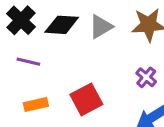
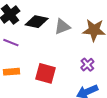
red square: (86, 99) -> (46, 73), turned 35

